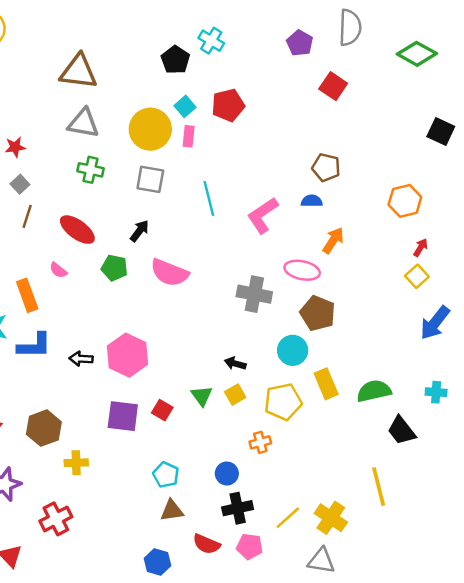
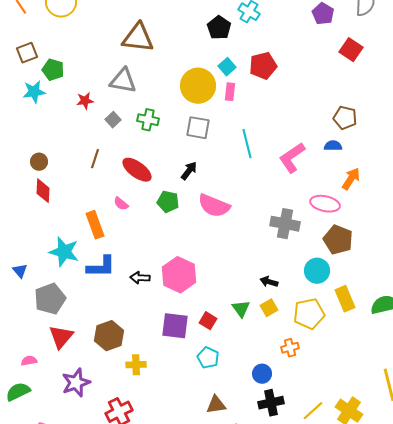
gray triangle: (83, 123) -> (123, 81), moved
gray square: (20, 184) -> (113, 120), moved
cyan pentagon: (166, 475) -> (208, 358), moved

